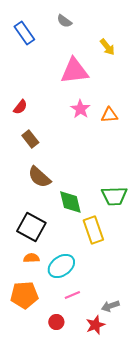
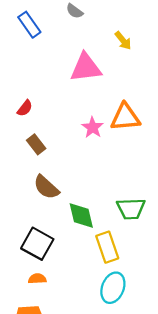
pink star: (80, 109) -> (93, 127), moved
orange triangle: (109, 115) -> (125, 117), size x1.6
cyan ellipse: (61, 266) -> (113, 288), moved, turned -32

